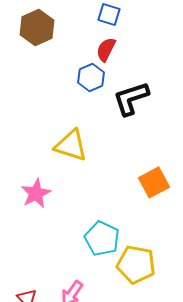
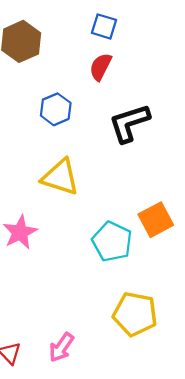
blue hexagon: (91, 77) -> (56, 109), moved
cyan pentagon: (102, 238) -> (112, 242), moved

